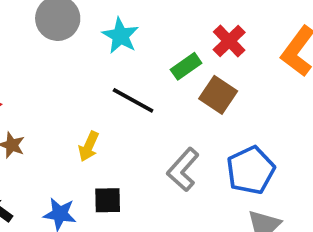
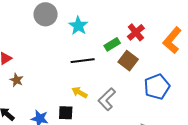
black line: (133, 100) -> (83, 61), turned -40
yellow arrow: (89, 146) -> (79, 92), moved, turned 91
blue pentagon: (251, 170) -> (157, 87), moved

